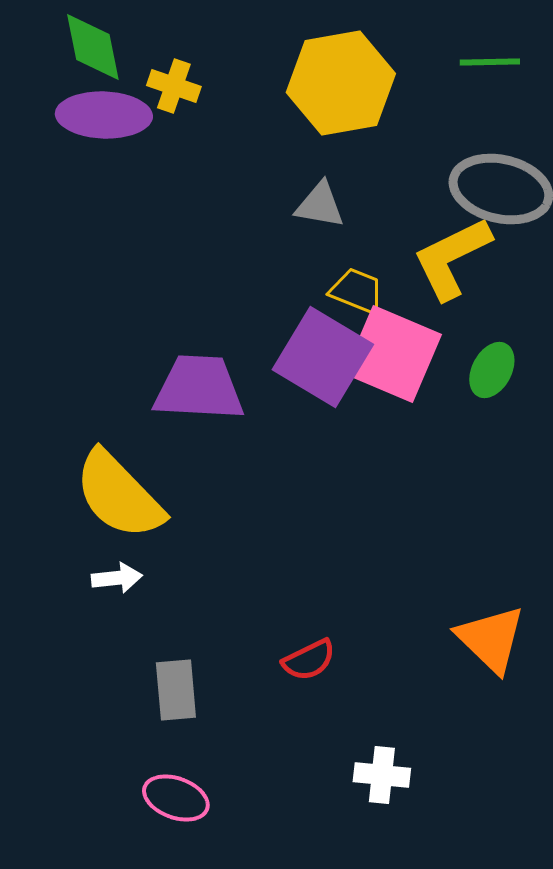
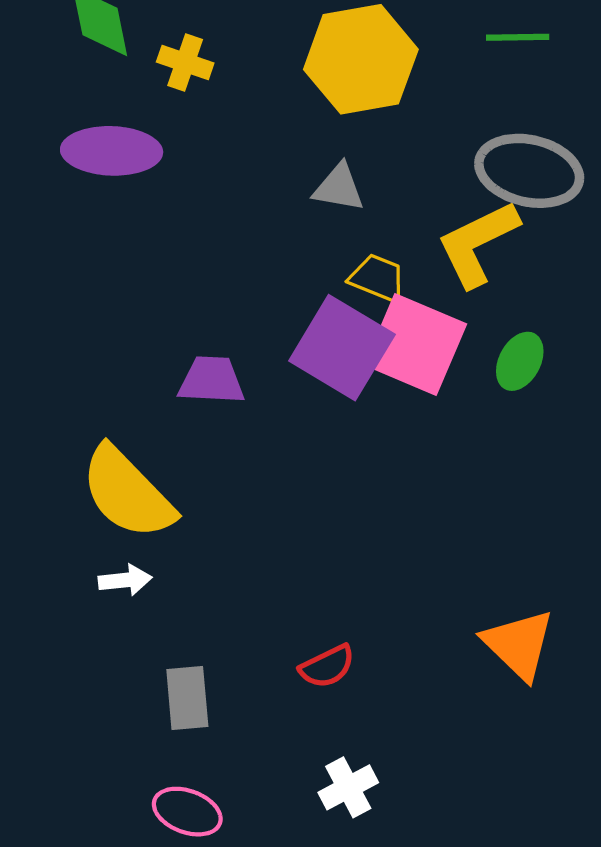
purple ellipse: (104, 115) -> (112, 151), moved
purple trapezoid: (199, 388) -> (211, 380), size x0.7
white cross: (382, 775) -> (348, 787), moved, turned -34

